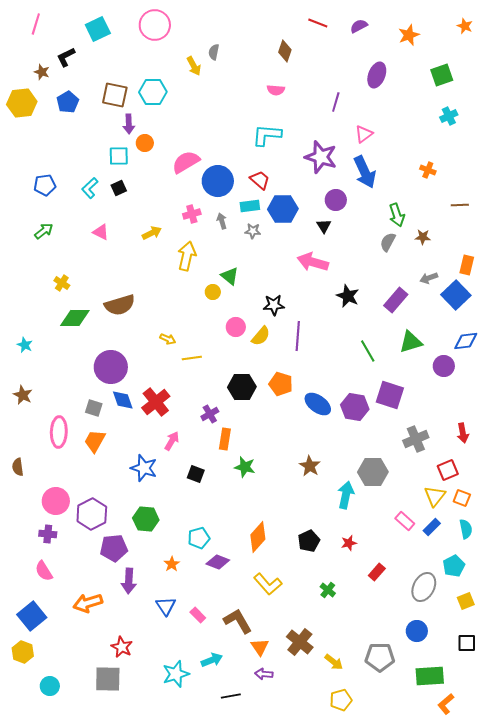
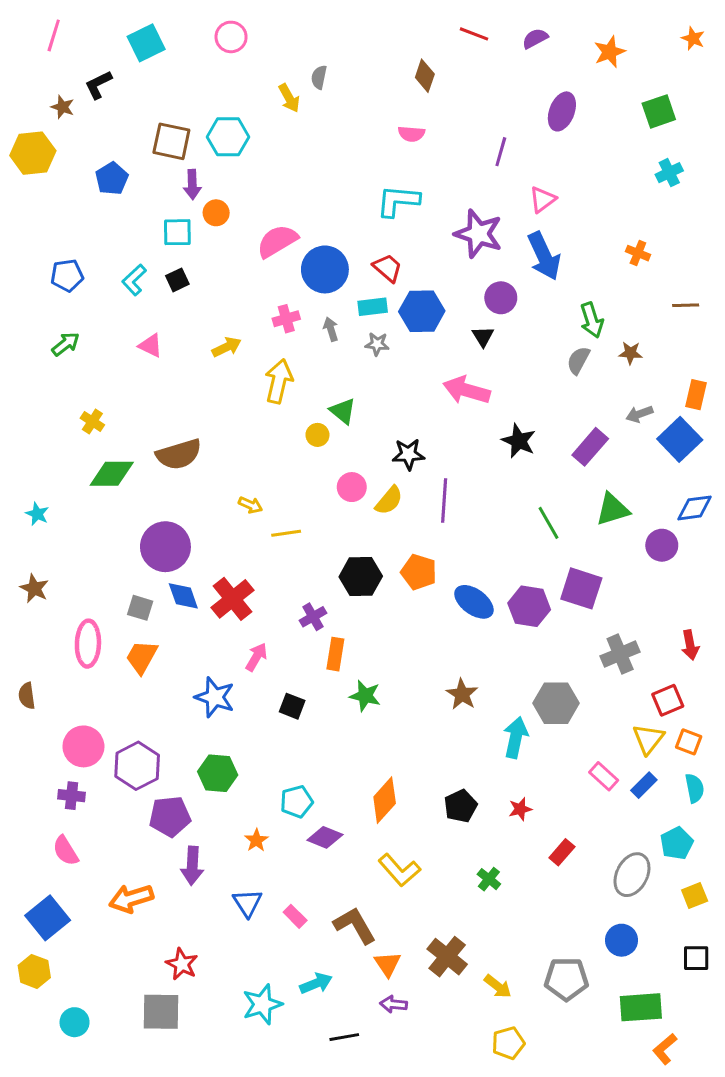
pink circle: (155, 25) -> (231, 37), size x0.7
blue pentagon: (68, 102) -> (112, 179), moved

